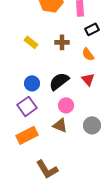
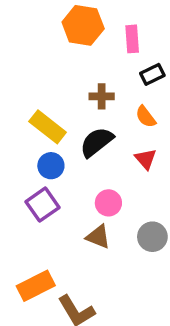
yellow rectangle: (31, 42) -> (48, 127), moved, size x1.5
black semicircle: (59, 81) -> (97, 142), moved
orange rectangle: (27, 135) -> (36, 286), moved

